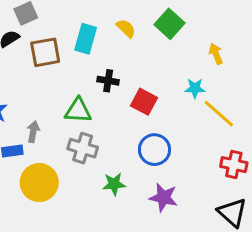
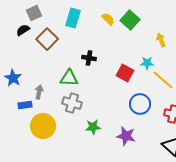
yellow semicircle: (126, 28) -> (108, 19), moved
cyan rectangle: (86, 39) -> (73, 18), moved
brown square: (45, 52) -> (47, 39), turned -35
red square: (144, 102) -> (125, 73), moved
blue circle: (154, 150) -> (140, 104), moved

